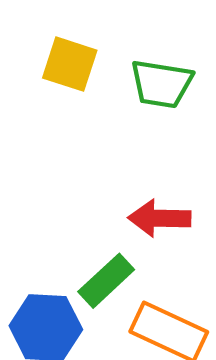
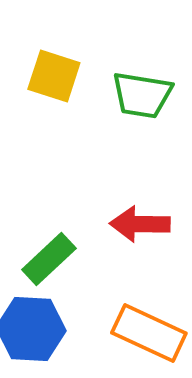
green rectangle: (106, 281) -> (49, 259), moved

